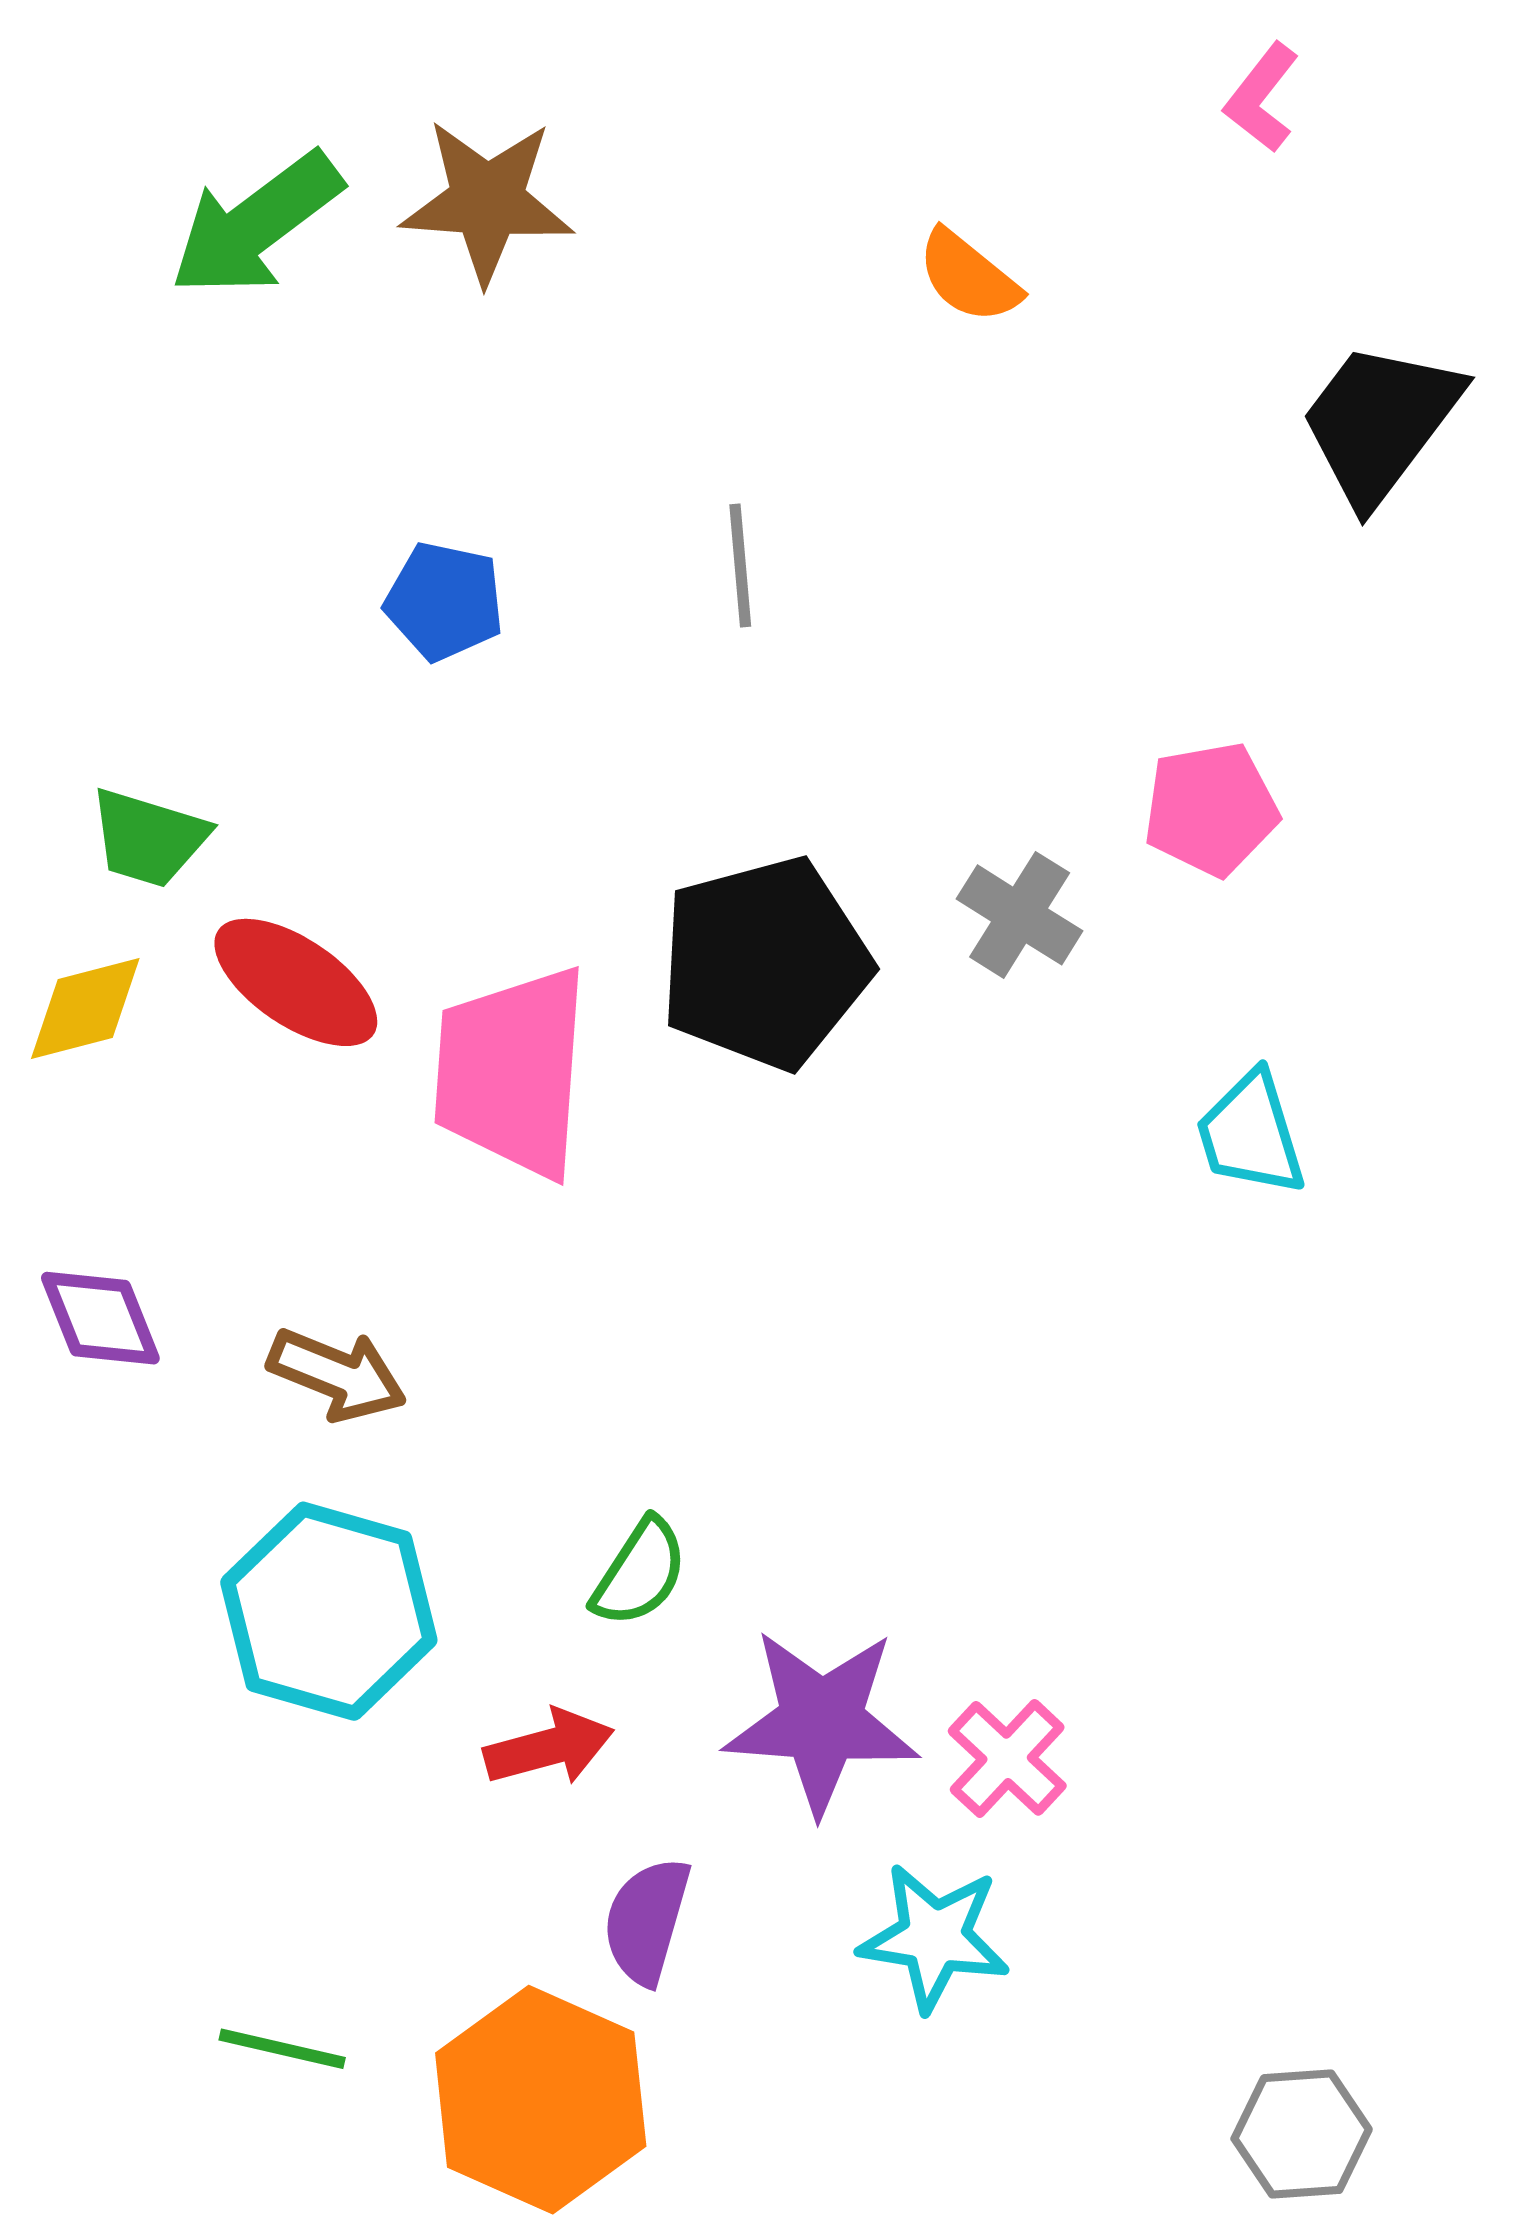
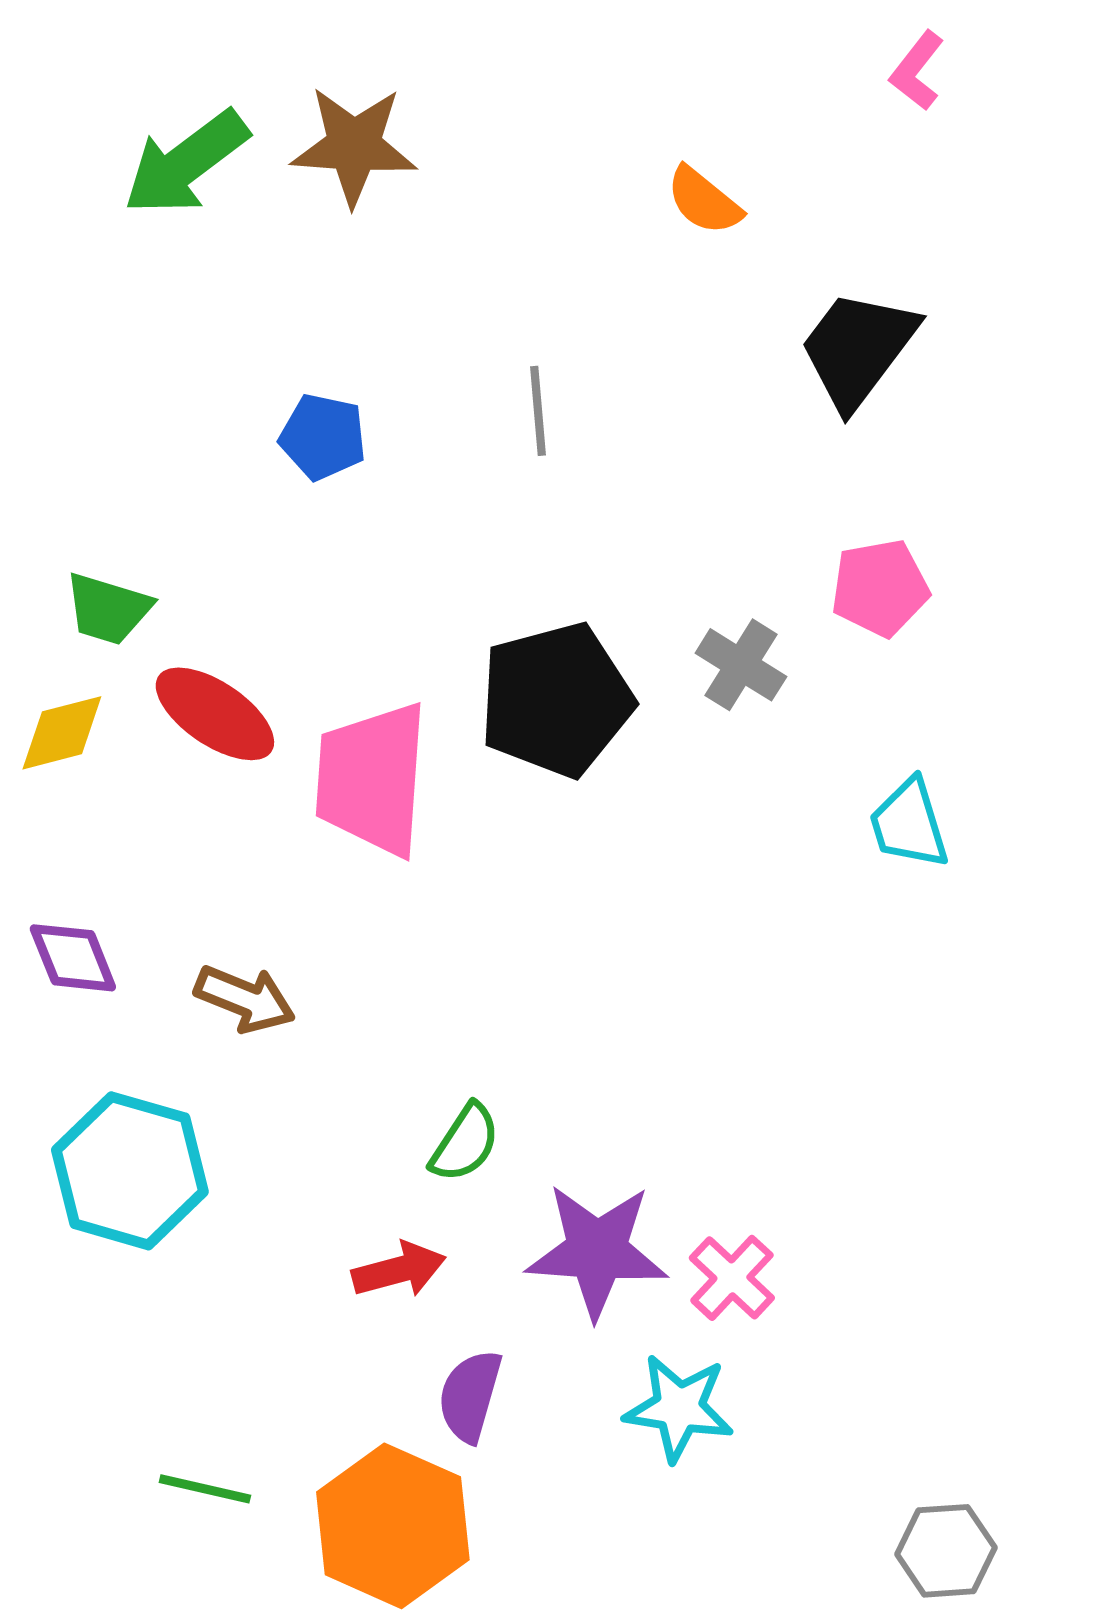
black trapezoid: (1380, 422) -> (858, 349), moved
cyan hexagon: (329, 1611) -> (130, 1171), moved

